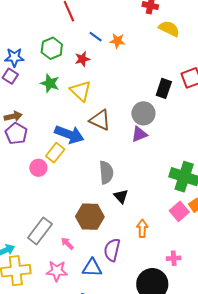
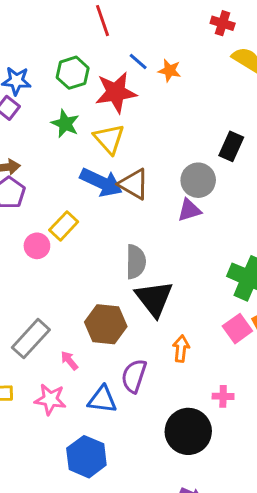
red star: (82, 59) -> (116, 92), size x1.8
blue arrow: (69, 134) -> (101, 182), moved
black triangle: (121, 196) -> (154, 299), size x1.8

